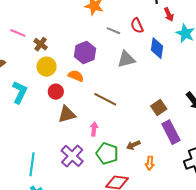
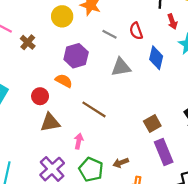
yellow circle: (46, 67) -> (62, 16), moved

